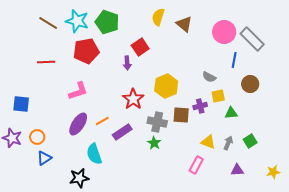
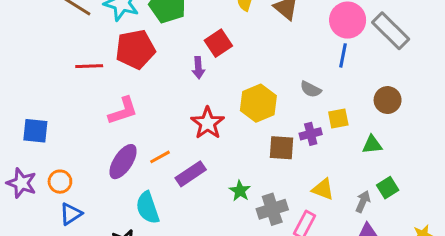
blue line: (234, 60) -> (343, 55), moved
red line: (46, 62) -> (89, 66), moved
gray semicircle: (209, 77) -> (311, 89), moved
green triangle: (231, 113) -> (372, 145), moved
gray cross: (157, 122) -> (272, 209), moved, turned -30
gray arrow: (228, 143) -> (363, 202), moved

